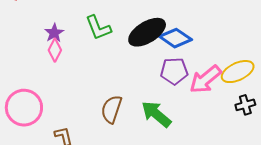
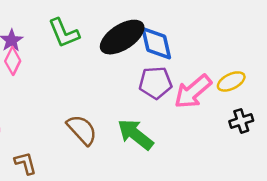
blue diamond: (176, 38) -> (156, 43), turned 44
yellow ellipse: (238, 72) -> (231, 81), size x0.7
brown semicircle: (112, 109) -> (82, 130), turned 120

